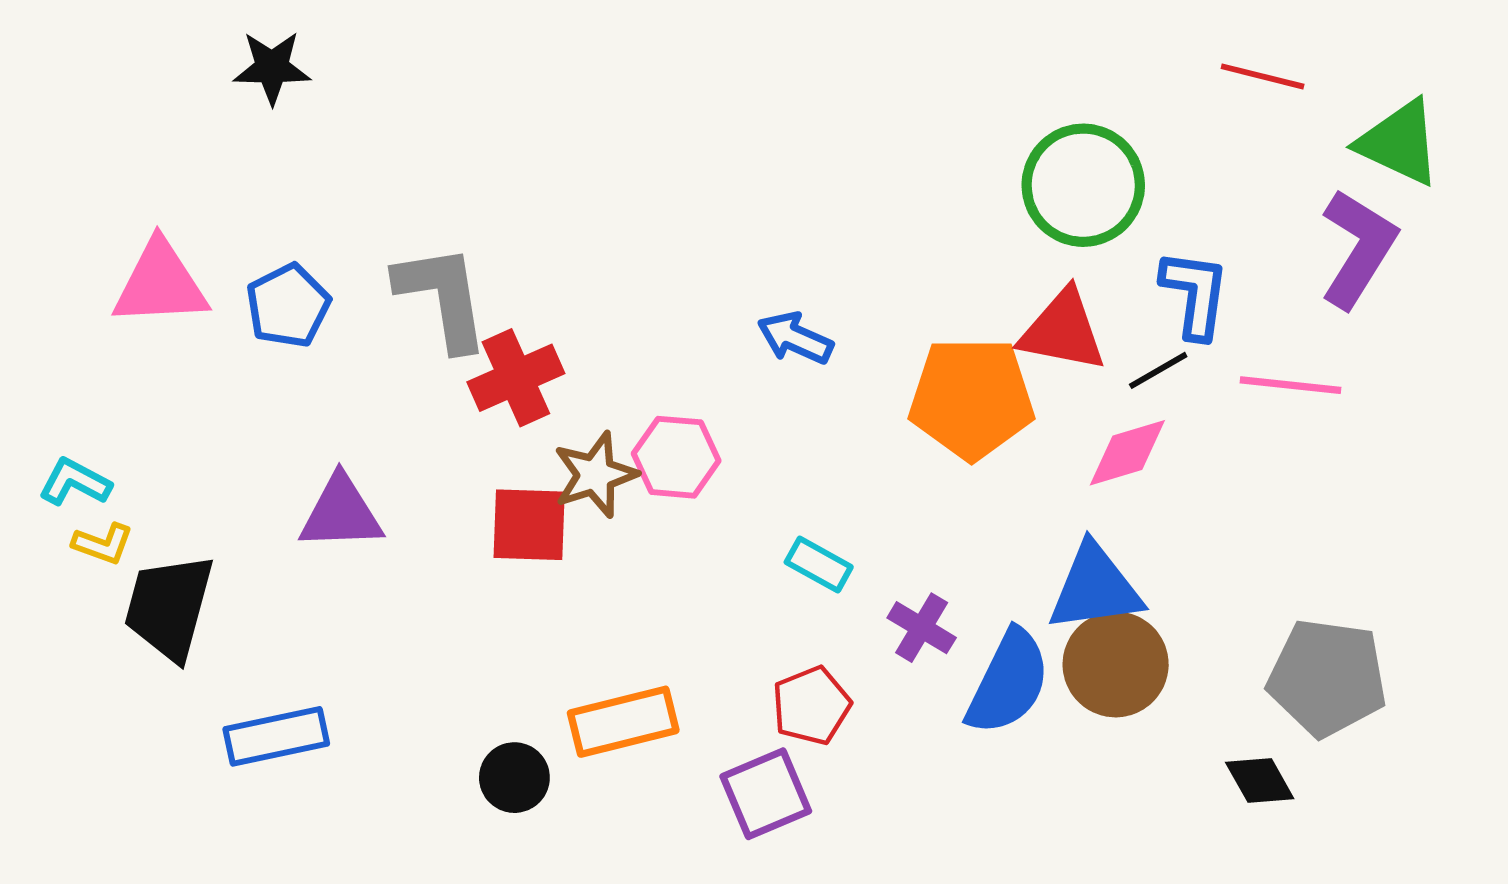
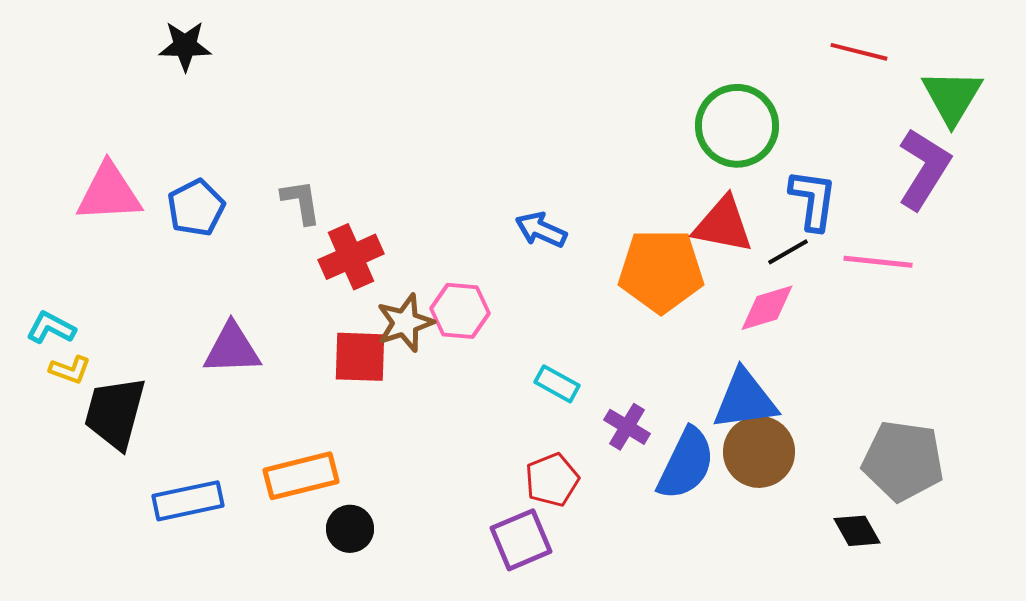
green triangle: (1399, 143) -> (952, 97), turned 36
gray L-shape: (442, 297) -> (301, 202), size x0.6
orange rectangle: (623, 722) -> (301, 476), moved

